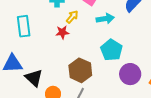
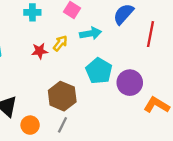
yellow arrow: (72, 17) -> (60, 43), moved
purple circle: (130, 74) -> (130, 83), moved

